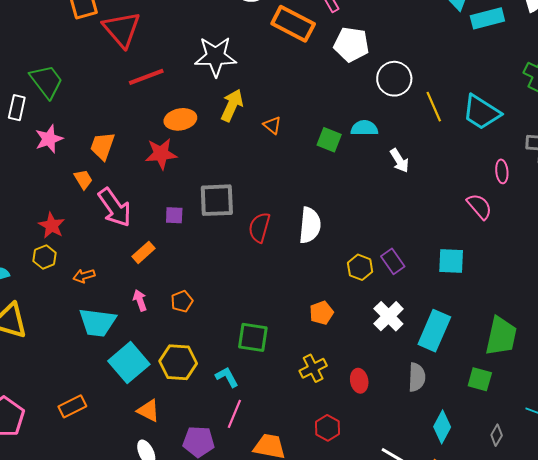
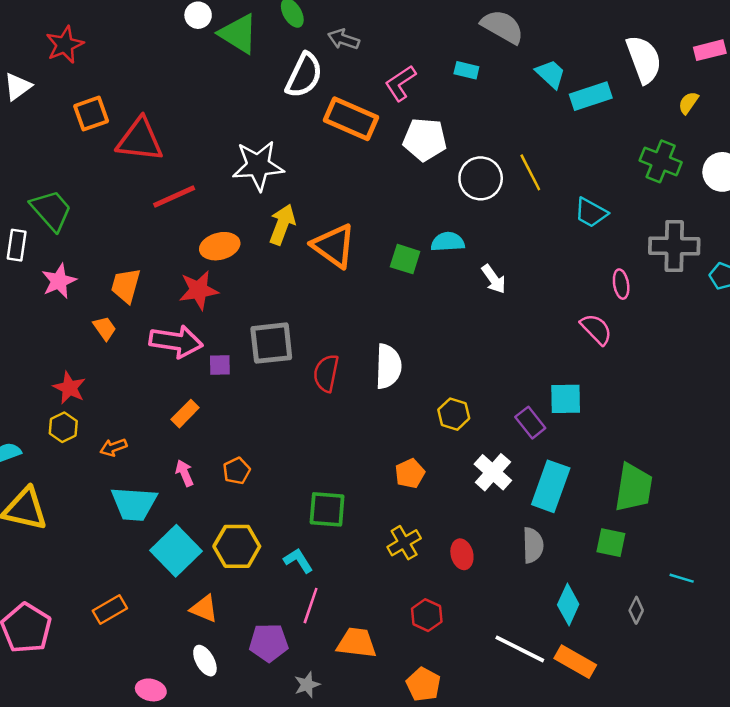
red triangle: (122, 29) -> (140, 140), turned -39
yellow line: (434, 107) -> (530, 172), moved
cyan trapezoid: (481, 112) -> (591, 213), size x0.7
orange triangle: (272, 125) -> (334, 246), size x2.0
pink arrow: (115, 207) -> (176, 341), moved, turned -42
purple rectangle: (393, 261) -> (530, 423), moved

